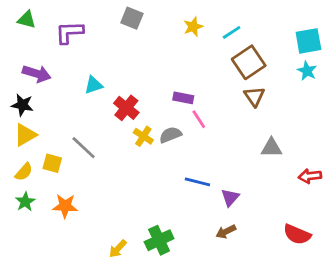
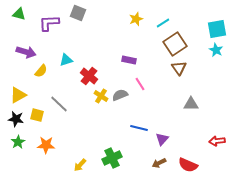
gray square: (132, 18) -> (78, 13), moved
purple rectangle: (183, 98) -> (129, 60), moved
black star: (22, 105) -> (16, 119), moved
yellow semicircle: (24, 172) -> (41, 71), moved
red arrow: (310, 176) -> (217, 141), moved
red semicircle: (297, 234) -> (188, 165), moved
green cross: (159, 240) -> (112, 158), moved
yellow arrow: (118, 249) -> (80, 165), moved

